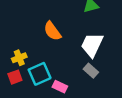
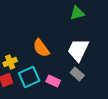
orange semicircle: (52, 31) -> (41, 48), moved
pink rectangle: (60, 87) -> (53, 81), moved

